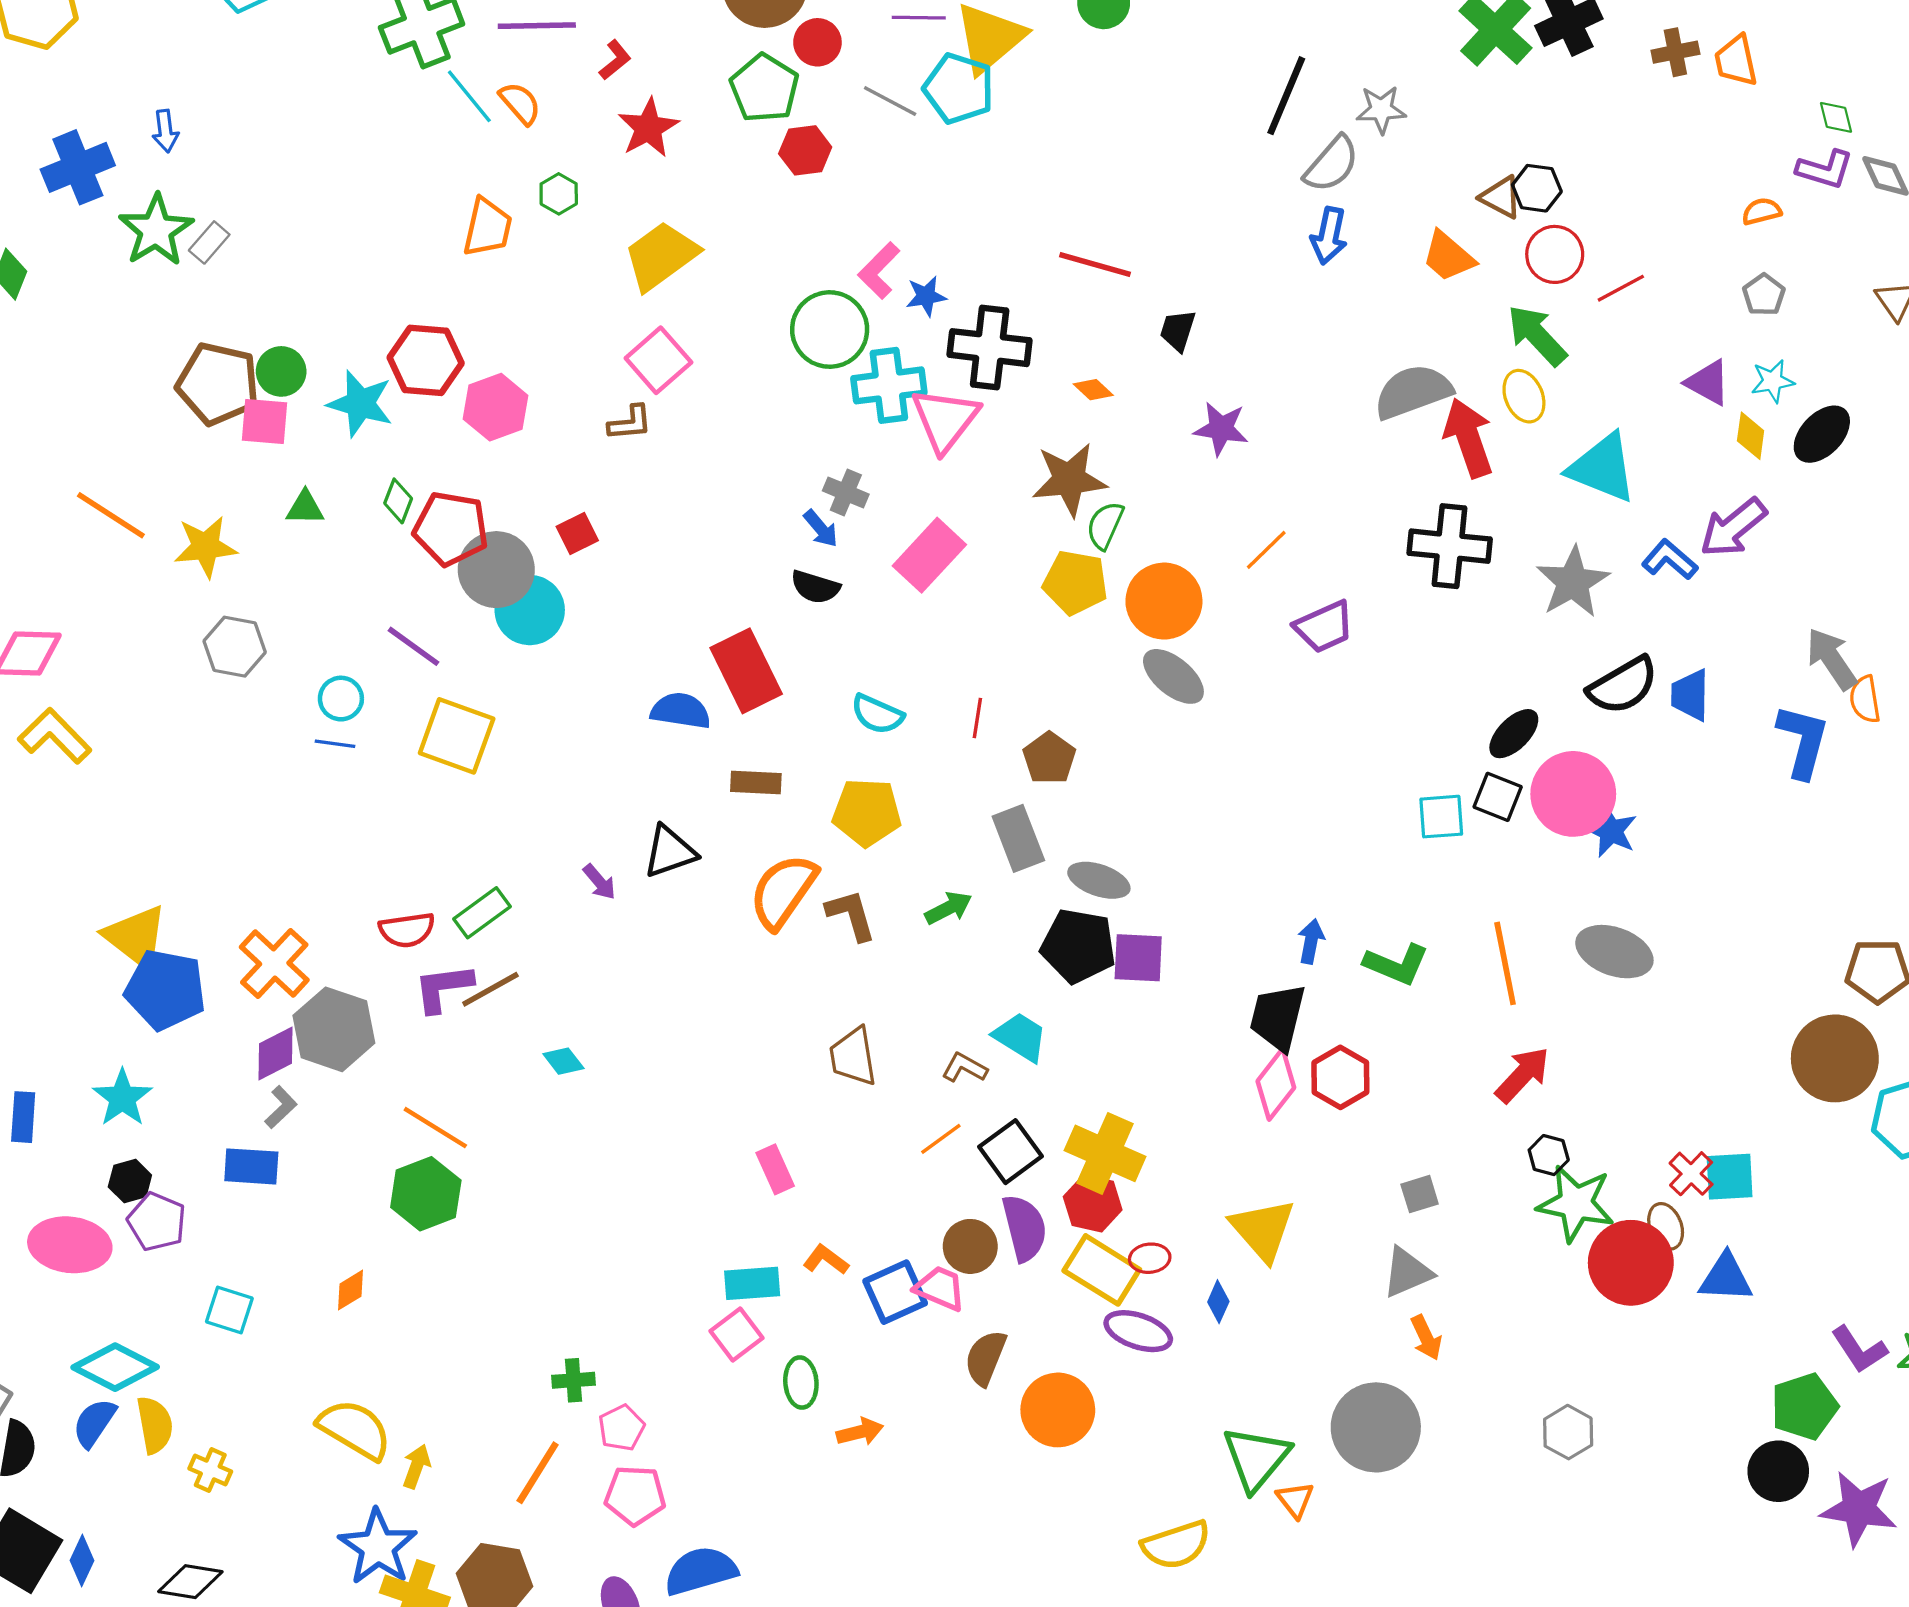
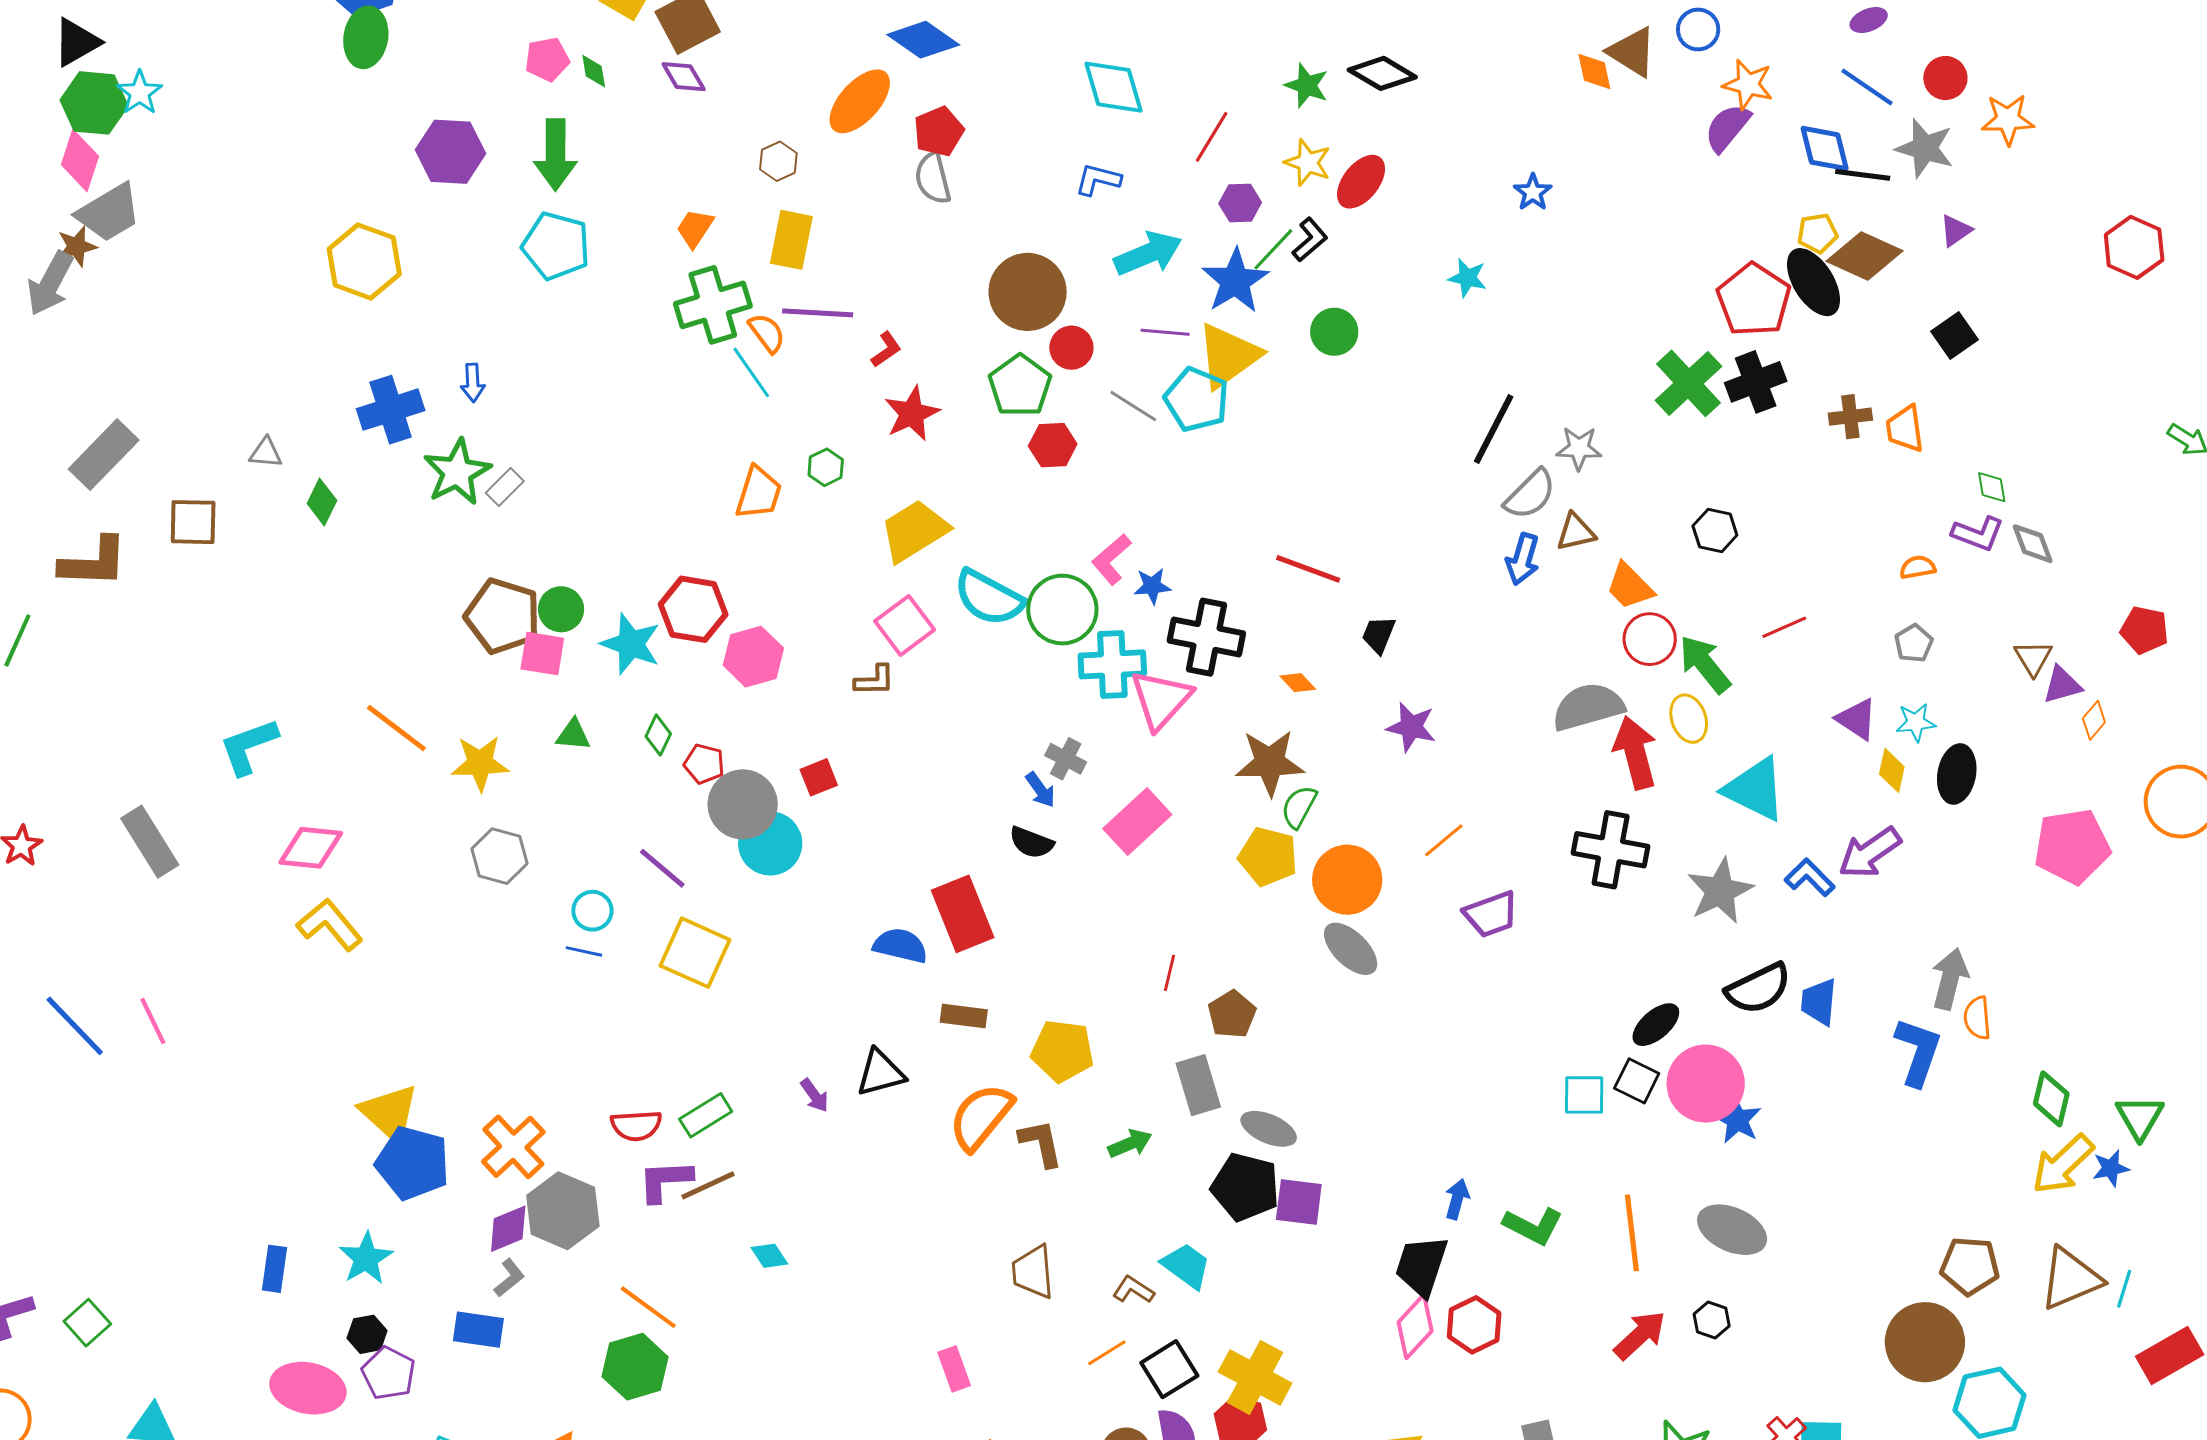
orange semicircle: (520, 103) -> (767, 333), moved
brown triangle: (1501, 197) -> (1576, 532), moved, turned -45
red circle: (1555, 254) -> (1650, 639), moved
black ellipse: (1822, 434) -> (1957, 774), turned -38
red pentagon: (451, 529) -> (704, 764), size x0.6
gray arrow: (1832, 659) -> (1950, 979), turned 44
cyan semicircle: (877, 714) -> (989, 598), moved, size x1.5
black hexagon: (1549, 1155) -> (1712, 1320), moved

